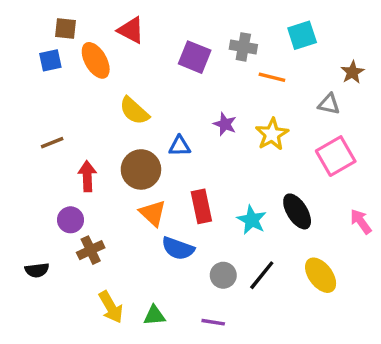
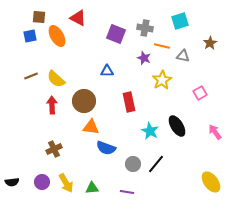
gray triangle: (329, 104) -> (183, 56), moved
yellow semicircle: (134, 111) -> (56, 79), moved
purple star: (225, 124) -> (144, 58), moved
brown line: (52, 143) -> (31, 76), moved
blue triangle: (180, 146) -> (107, 71), moved
pink square: (336, 156) -> (200, 93), size x0.6
red rectangle: (201, 206) -> (129, 102), moved
orange triangle: (153, 213) -> (91, 127), turned -36
purple circle: (70, 220) -> (42, 182), moved
black semicircle: (37, 270) -> (12, 182), moved
yellow ellipse: (321, 275) -> (211, 182), moved

